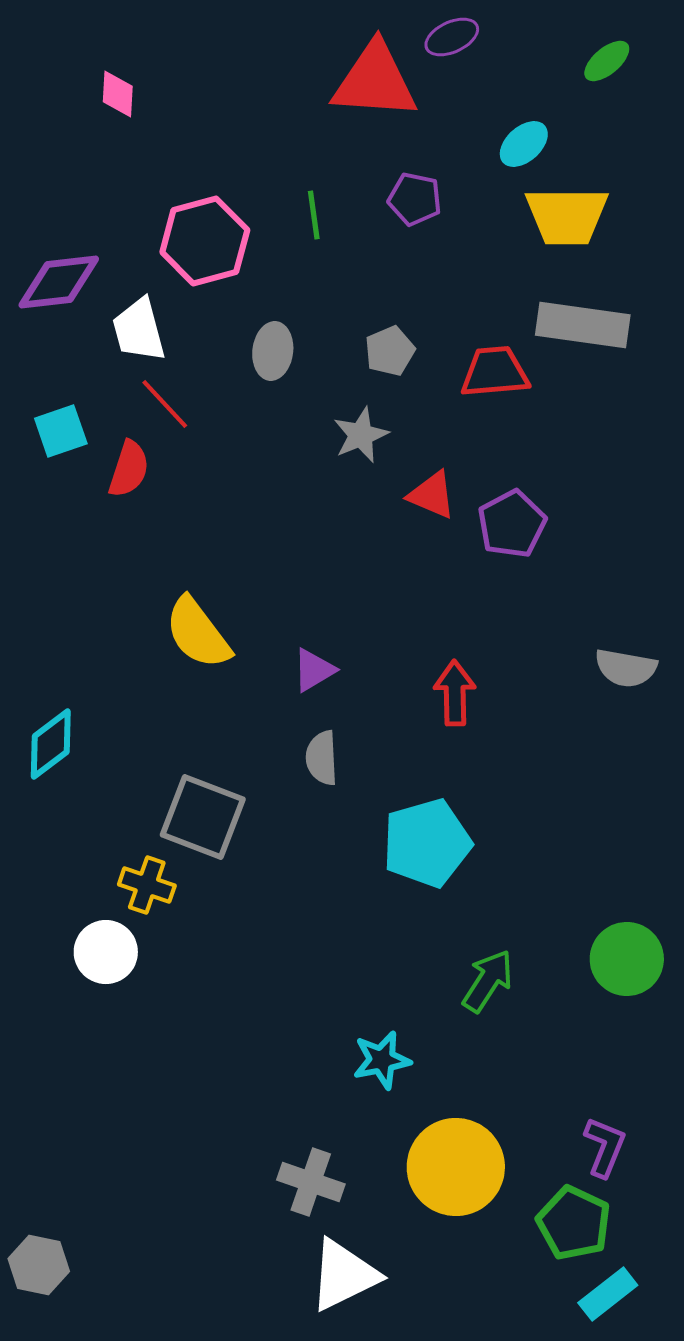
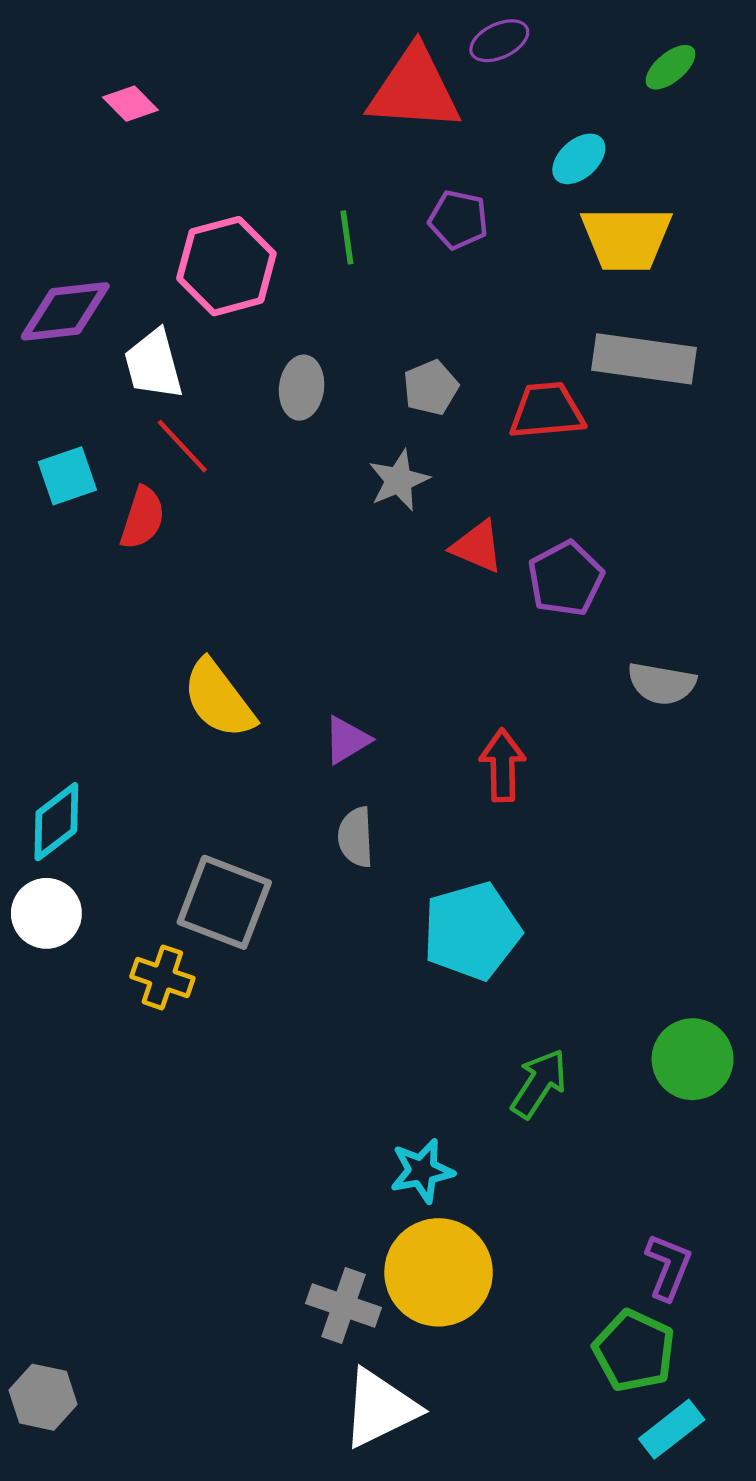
pink diamond: (118, 94) -> (130, 104), turned -48
gray semicircle: (626, 668) -> (662, 684), moved
white circle: (106, 952) -> (46, 913), moved
yellow circle: (456, 1167) -> (439, 1272), moved

